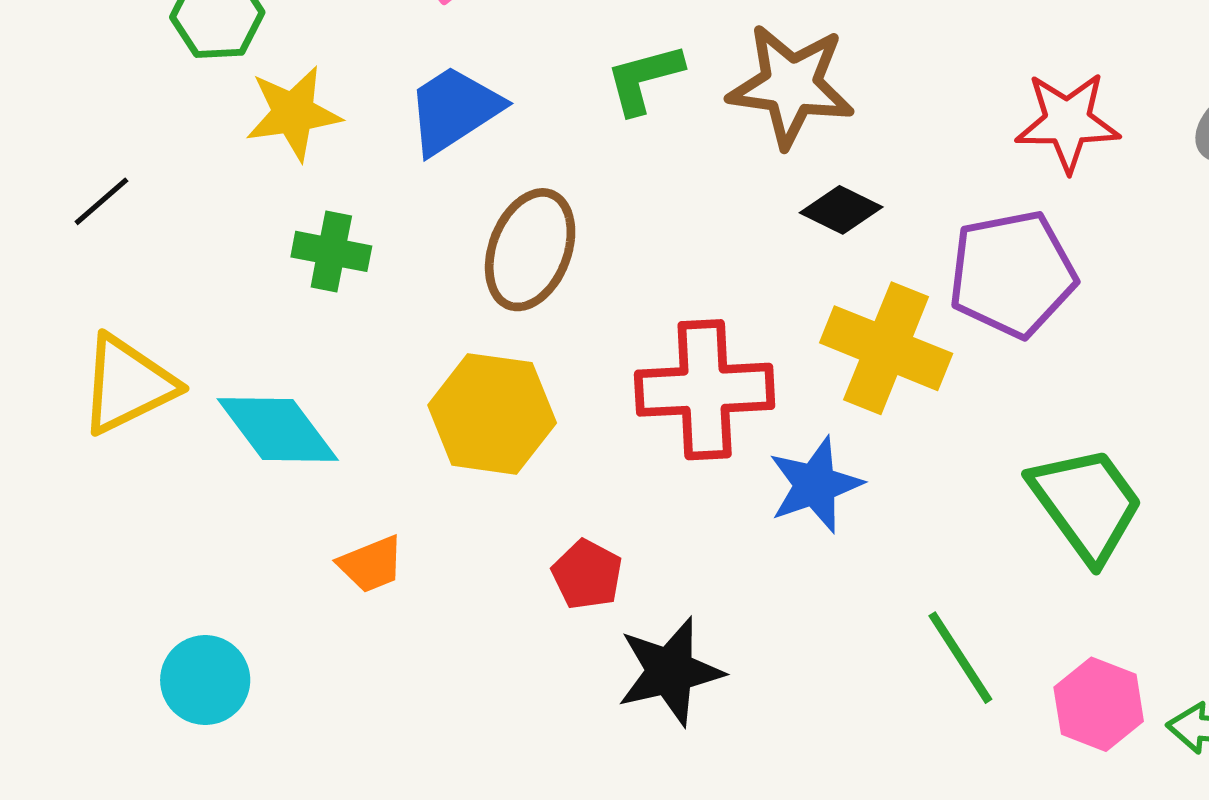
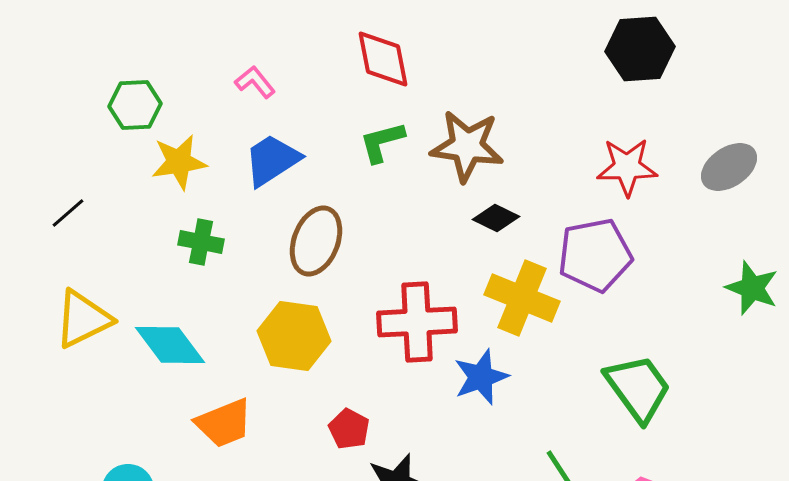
orange trapezoid: (371, 564) -> (224, 423), size x1.5

